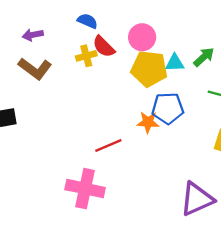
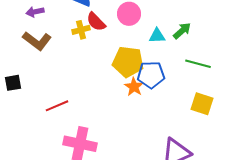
yellow pentagon: (149, 69) -> (128, 62), moved
orange star: (148, 122) -> (134, 87), turned 30
red line: (108, 145) -> (57, 106), moved

